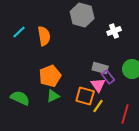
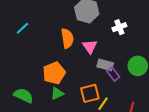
orange semicircle: (44, 36) -> (67, 38), moved
pink triangle: (98, 85) -> (90, 47), moved
orange square: (85, 96) -> (90, 93), turned -30

